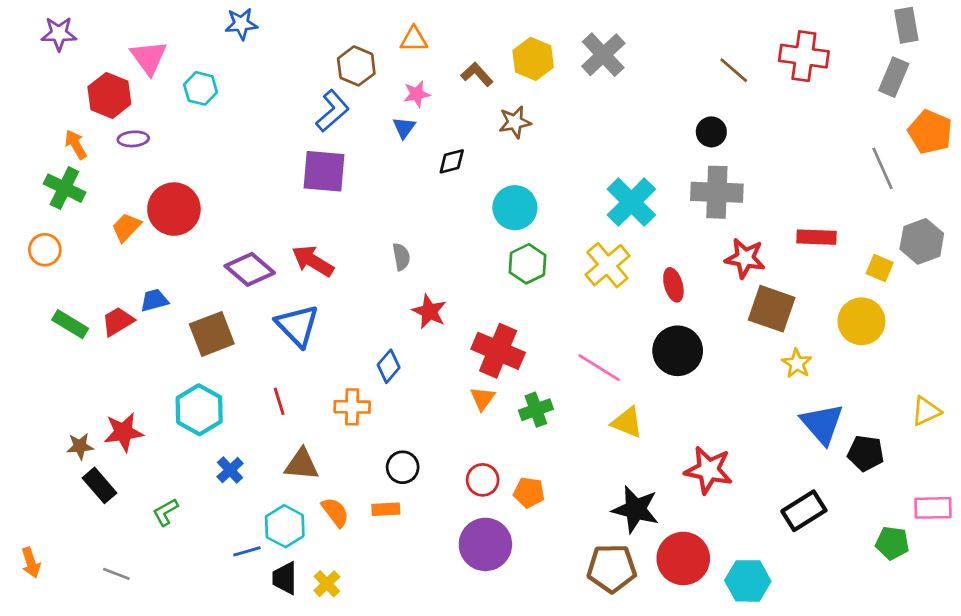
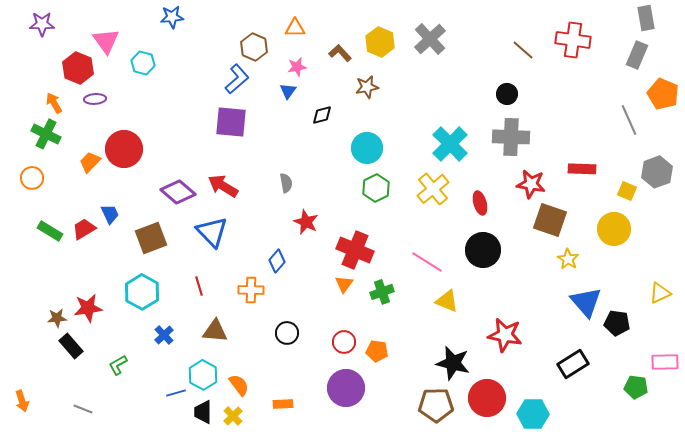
blue trapezoid: (154, 300) -> (110, 214), turned 80
orange rectangle: (386, 509) -> (283, 404), moved
orange semicircle: (335, 512) -> (239, 385), moved

